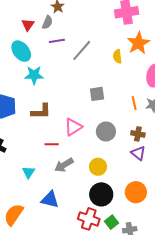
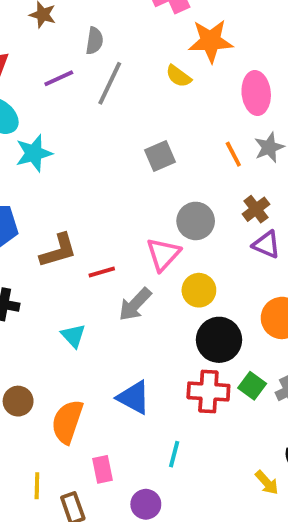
gray semicircle: (47, 22) -> (94, 41), moved
orange star: (138, 43) -> (211, 41), turned -30
yellow semicircle: (117, 56) -> (178, 76), turned -32
brown L-shape: (41, 111) -> (58, 251), moved
pink triangle: (73, 127) -> (163, 254), moved
brown cross: (138, 134) -> (256, 209), turned -32
blue triangle: (50, 199) -> (134, 397), moved, turned 30

